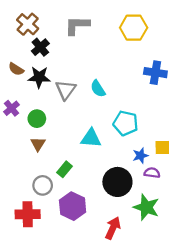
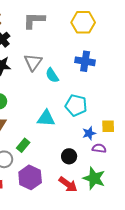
blue cross: (155, 73) -> (85, 61), moved
gray triangle: (66, 90) -> (33, 62), moved
black circle: (117, 182) -> (69, 156), size x0.6
red arrow: (113, 228) -> (68, 184), moved, turned 102

